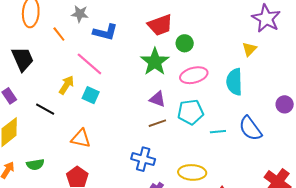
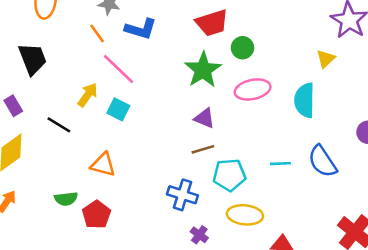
orange line: (59, 34) -> (97, 34), moved
cyan pentagon: (191, 112) -> (229, 175), moved
green semicircle: (35, 164) -> (66, 199), moved

